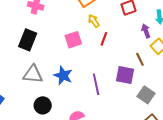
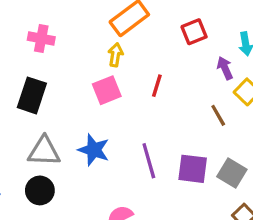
yellow arrow: (94, 21) -> (116, 55), moved, turned 48
purple square: (125, 75) -> (193, 169), moved
black circle: (43, 105) -> (40, 190), moved

